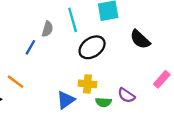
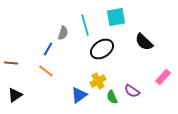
orange line: (15, 82) -> (46, 71), moved
yellow cross: (87, 84) -> (98, 81), turned -35
green semicircle: (103, 102) -> (112, 97), turned 64

